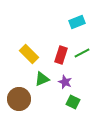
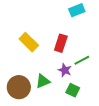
green line: (82, 53) -> (82, 60), moved
green triangle: (42, 79) -> (43, 81), moved

